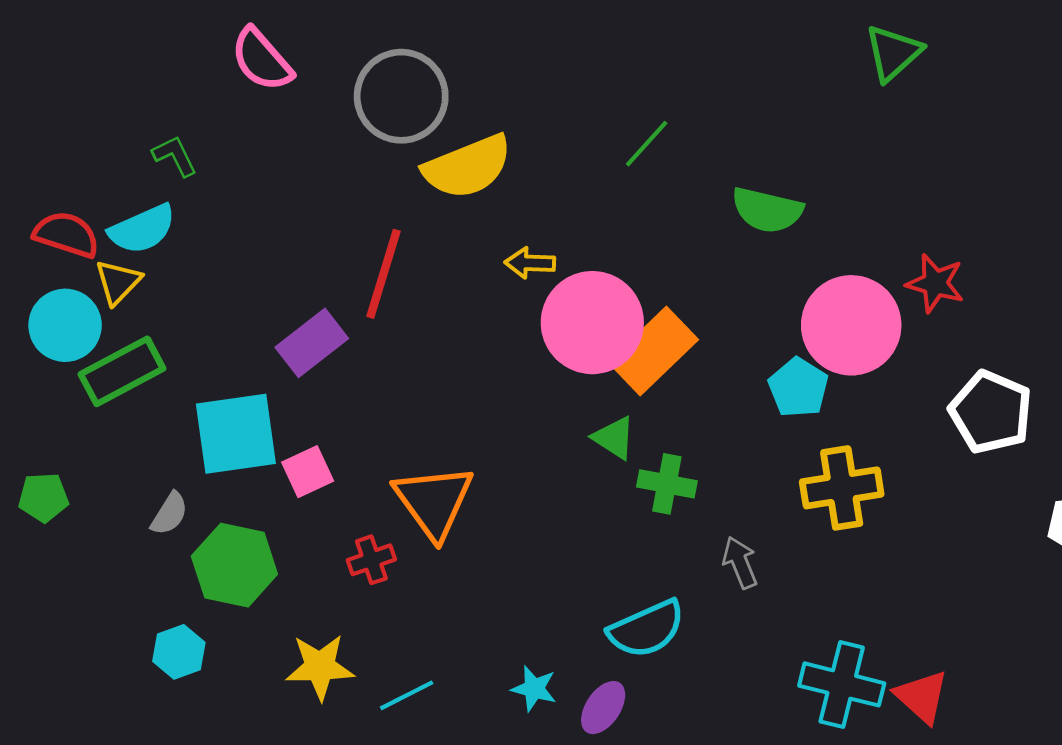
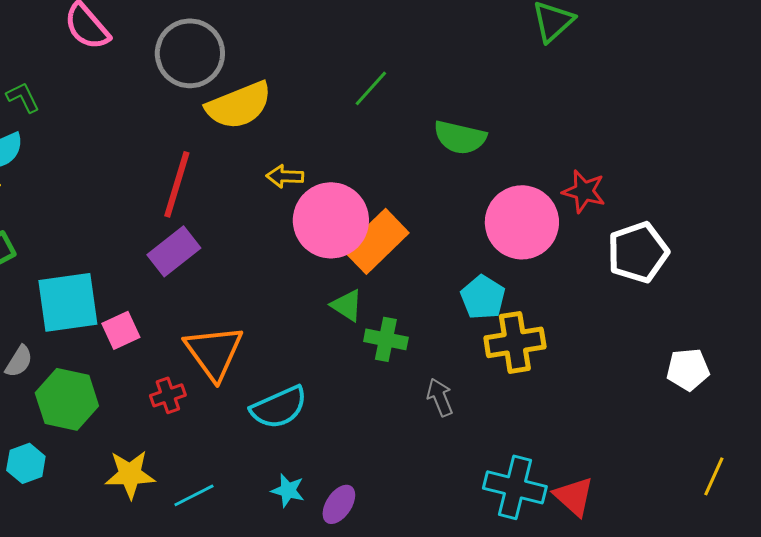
purple rectangle: (312, 343) -> (174, 251), moved
cyan pentagon: (798, 388) -> (483, 297), moved
white pentagon: (991, 412) -> (638, 252), moved, turned 30
cyan semicircle: (647, 629) -> (279, 407), moved

